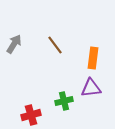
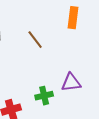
orange rectangle: (93, 58) -> (73, 18), moved

